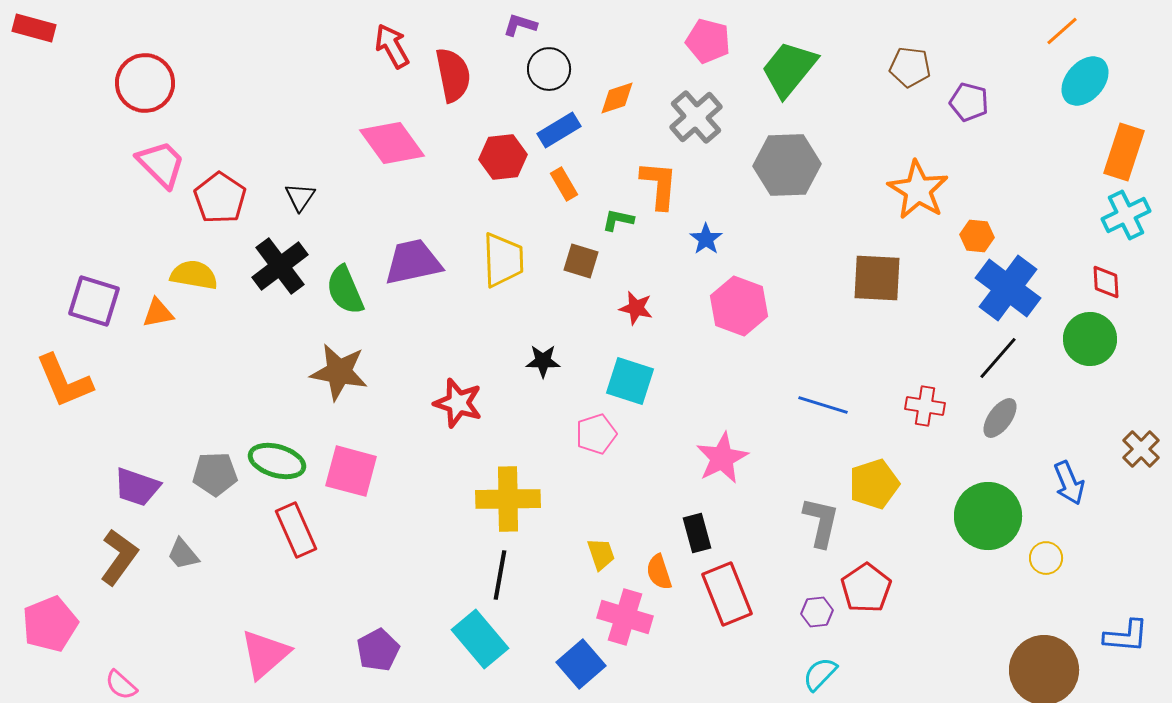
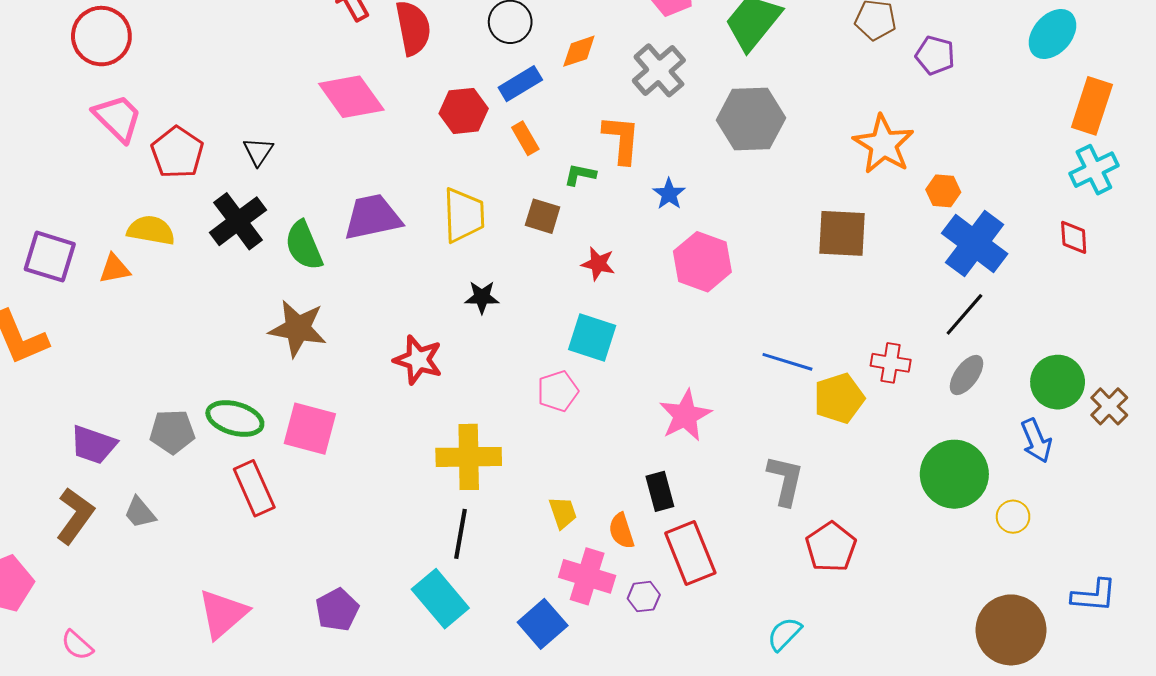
green circle: (1090, 339) -> (1058, 382), moved
black star: (543, 361) -> (482, 297), moved
yellow pentagon: (874, 484) -> (839, 398), moved
purple hexagon: (817, 612) -> (644, 597), moved

